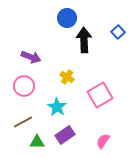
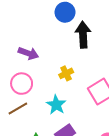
yellow cross: (67, 77) -> (66, 73), turned 32
brown line: (23, 122) -> (18, 109), moved

